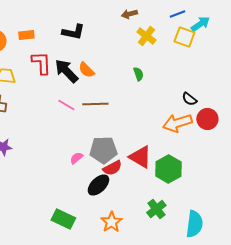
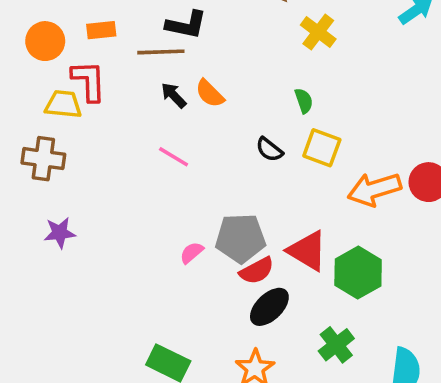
yellow square: (184, 37) -> (322, 148), moved
red L-shape: (41, 63) -> (89, 81), moved
black arrow: (66, 71) -> (174, 95), size x0.6
black semicircle: (189, 99) -> (269, 150), moved
brown line: (95, 104) -> (161, 52), moved
black ellipse: (98, 185) -> (269, 307), moved

